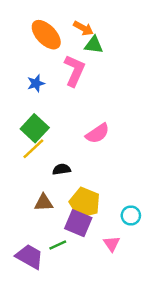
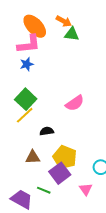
pink L-shape: (74, 71) -> (29, 44), moved, turned 60
purple square: (78, 223) -> (60, 173), turned 30
green line: (58, 245) -> (44, 190), turned 48

